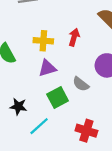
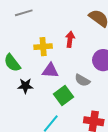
purple triangle: (47, 68) -> (50, 71), turned 30
black star: (18, 106) -> (25, 86), moved

